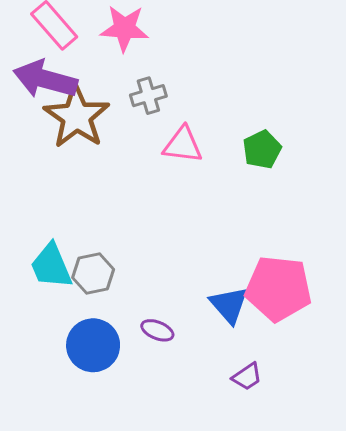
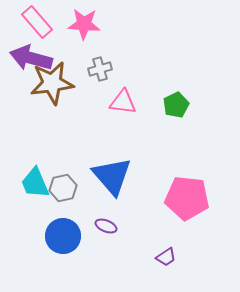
brown star: (77, 117) -> (52, 83), turned 30
blue triangle: (229, 305) -> (112, 176), moved, size x1.5

